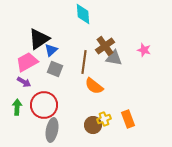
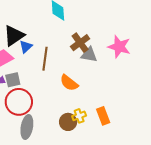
pink star: (144, 50) -> (119, 47), size x1.6
brown line: (84, 62) -> (45, 59), moved
gray square: (55, 69) -> (13, 80), moved, turned -35

